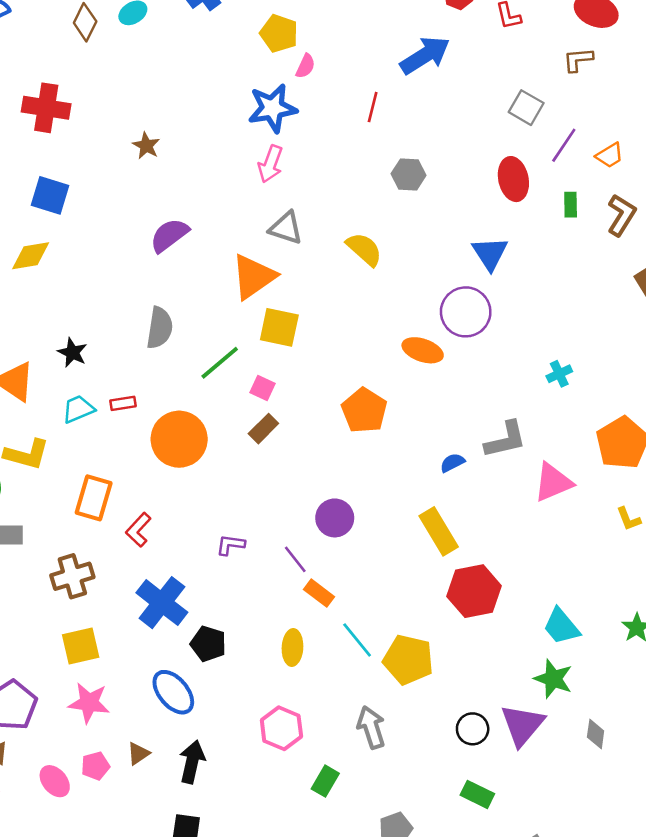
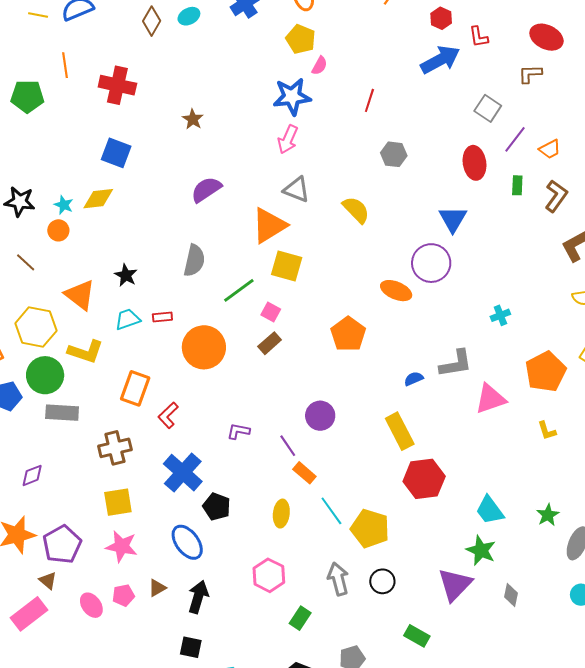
blue arrow: (425, 55) -> (440, 60), moved
black circle: (473, 729) -> (382, 581), moved

